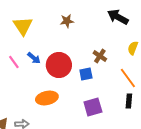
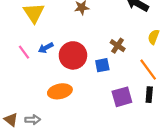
blue arrow: (34, 58) -> (46, 48), turned 112
purple square: (93, 107) -> (122, 97), moved

